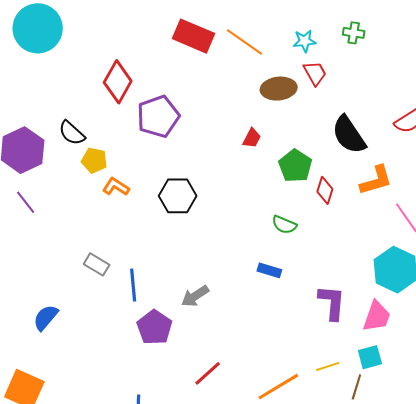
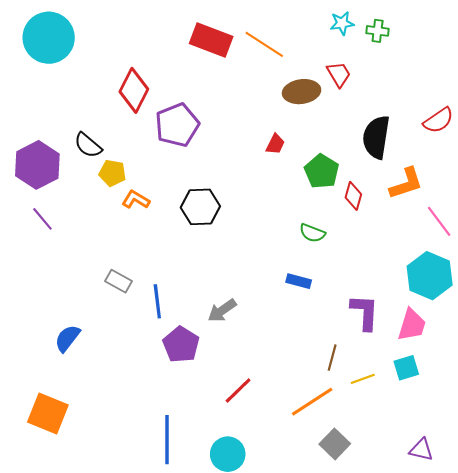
cyan star: (304, 41) -> (342, 23), moved
black semicircle: (349, 135) -> (376, 137), turned 45
brown line: (356, 387) -> (332, 358), moved

